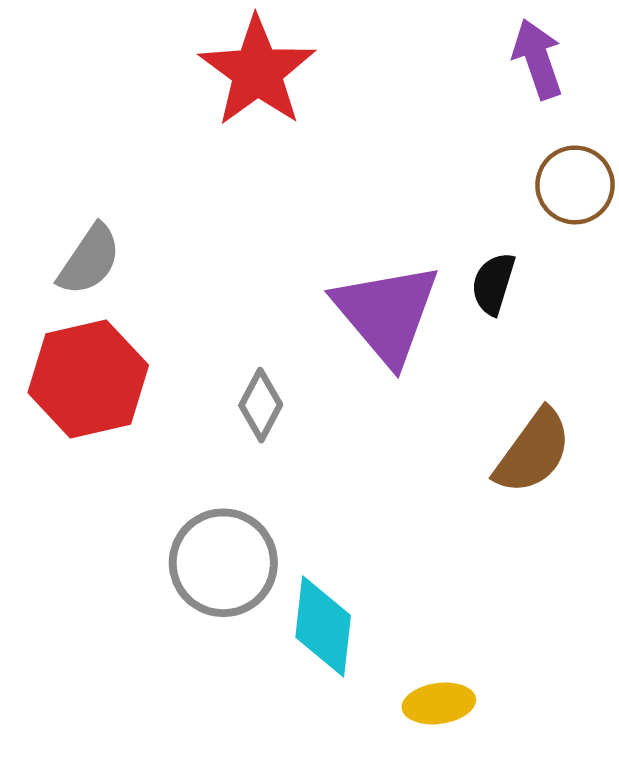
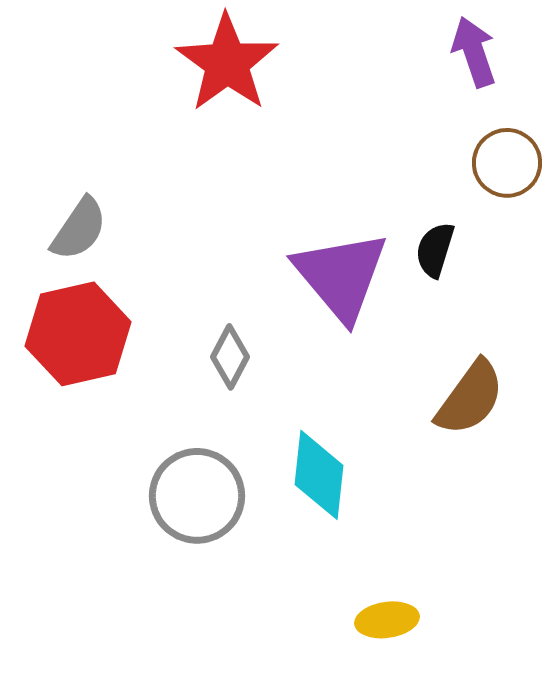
cyan diamond: (323, 626) -> (319, 475), moved

